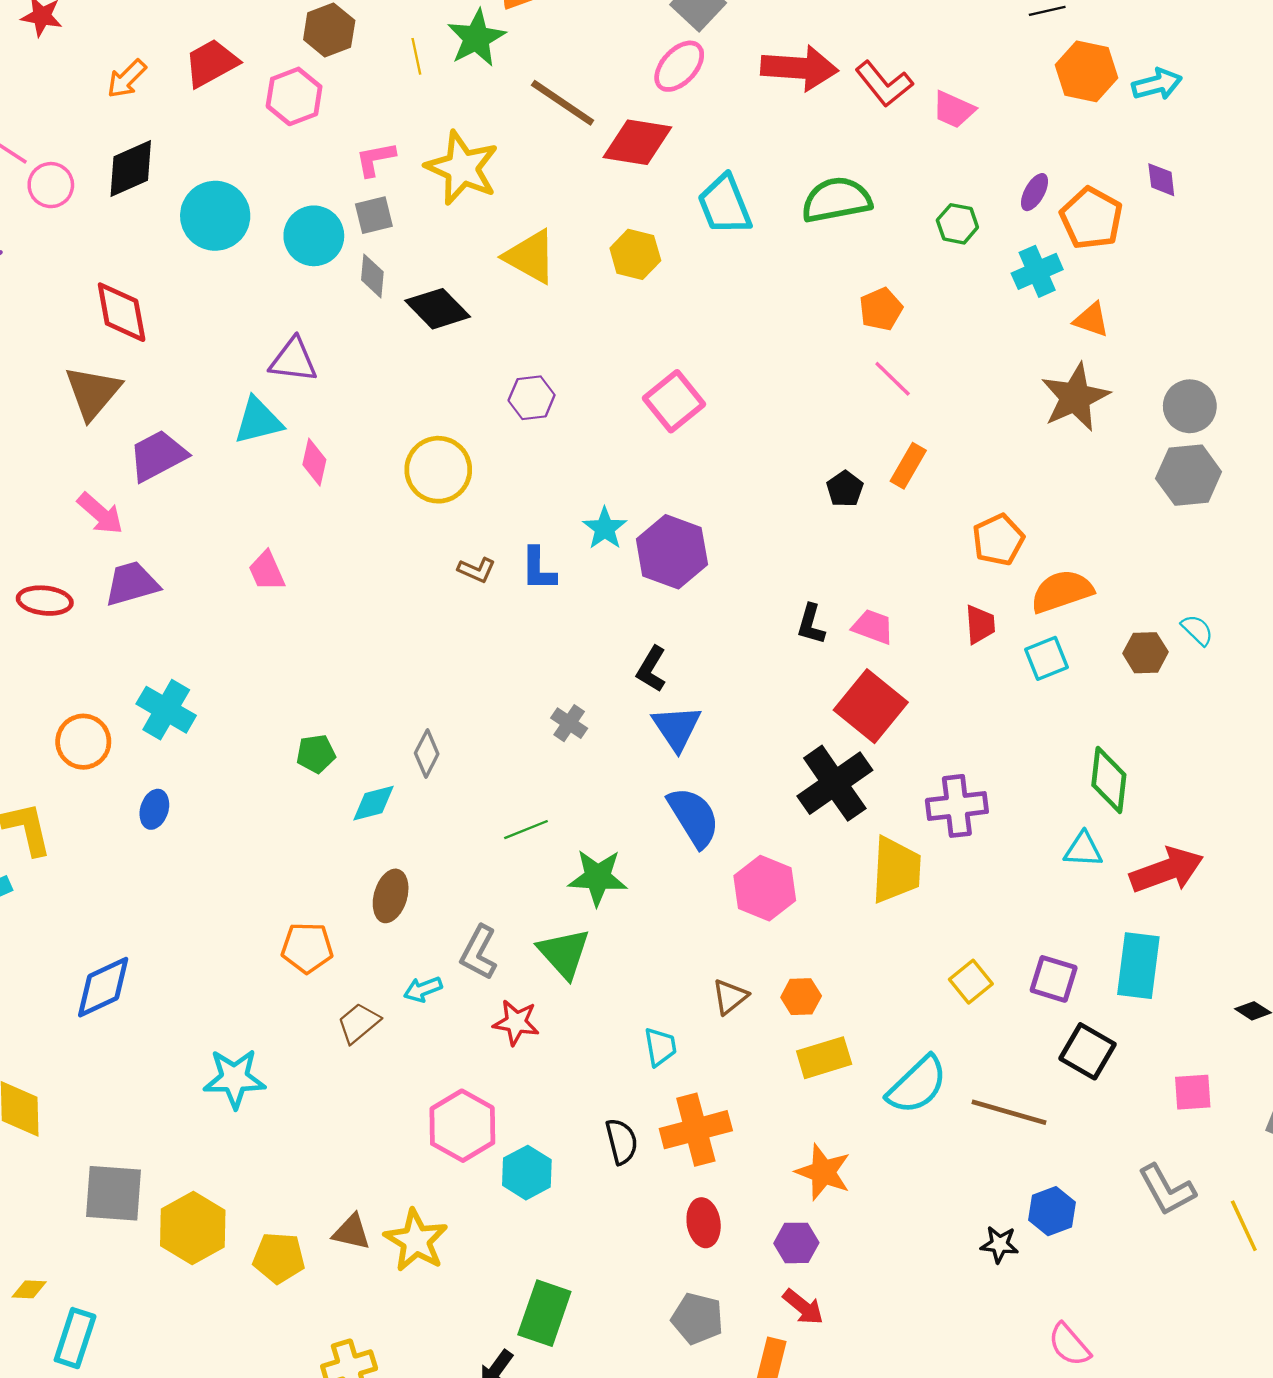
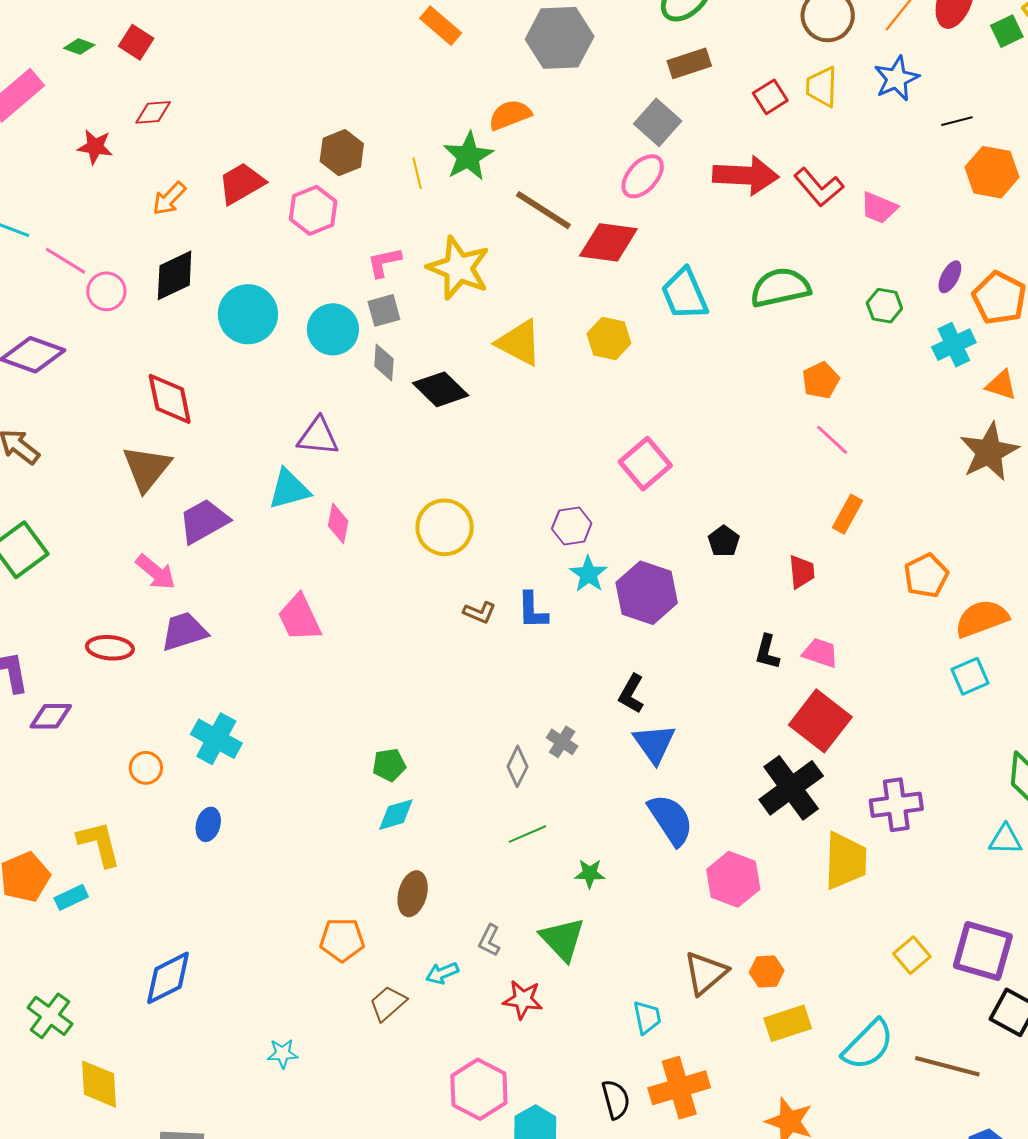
purple hexagon: (532, 398) -> (572, 526), moved
black pentagon: (845, 489) -> (724, 541), moved
pink trapezoid: (267, 571) -> (299, 618), size x1.4
red trapezoid: (980, 624) -> (802, 572), moved
orange circle: (83, 742) -> (146, 768), size x0.7
green pentagon: (316, 754) -> (389, 765), moved
gray diamond: (427, 754) -> (517, 766), moved
green star: (598, 877) -> (590, 874), size x0.6
gray L-shape: (479, 953) -> (489, 940), size x0.7
purple square: (1054, 979) -> (983, 951), size x1.5
brown triangle: (730, 997) -> (706, 973), size x1.4
cyan star: (234, 1078) -> (283, 1053), size x0.6

